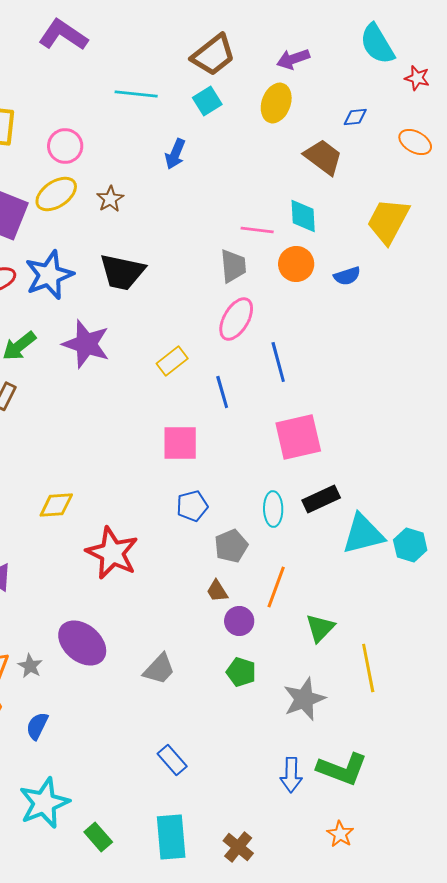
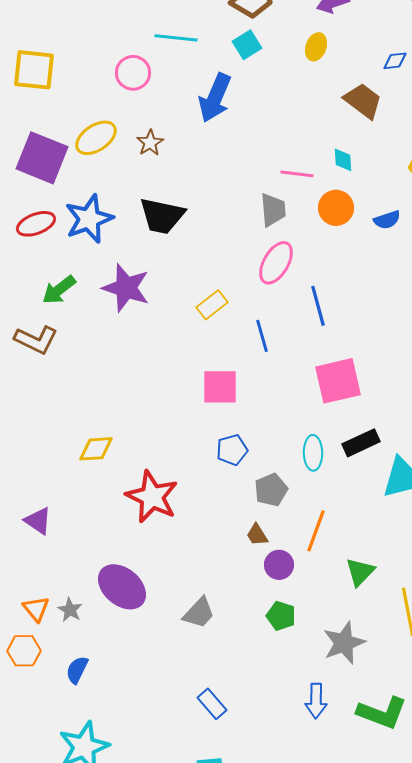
yellow ellipse: (276, 103) -> (316, 47), size x0.7
pink circle: (65, 146) -> (133, 73), moved
blue arrow: (175, 154) -> (215, 98), size x1.6
cyan diamond: (303, 216) -> (343, 160), size x0.7
blue arrow: (291, 775) -> (316, 701), moved

